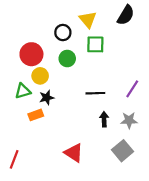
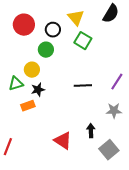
green square: (95, 44) -> (83, 41), turned 30
red circle: (31, 54) -> (24, 25), moved
green circle: (67, 59) -> (46, 50), moved
black arrow: (104, 119) -> (91, 131), moved
gray square: (122, 151) -> (109, 150), moved

